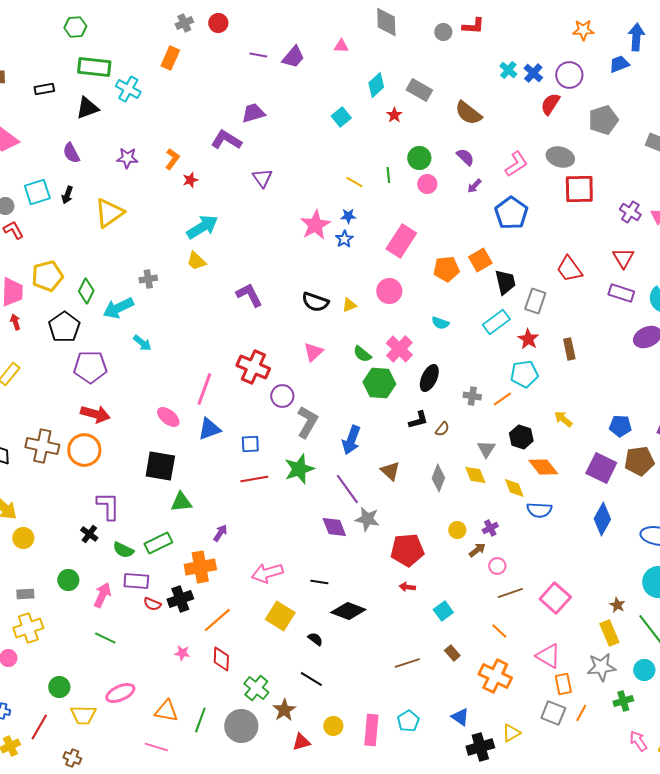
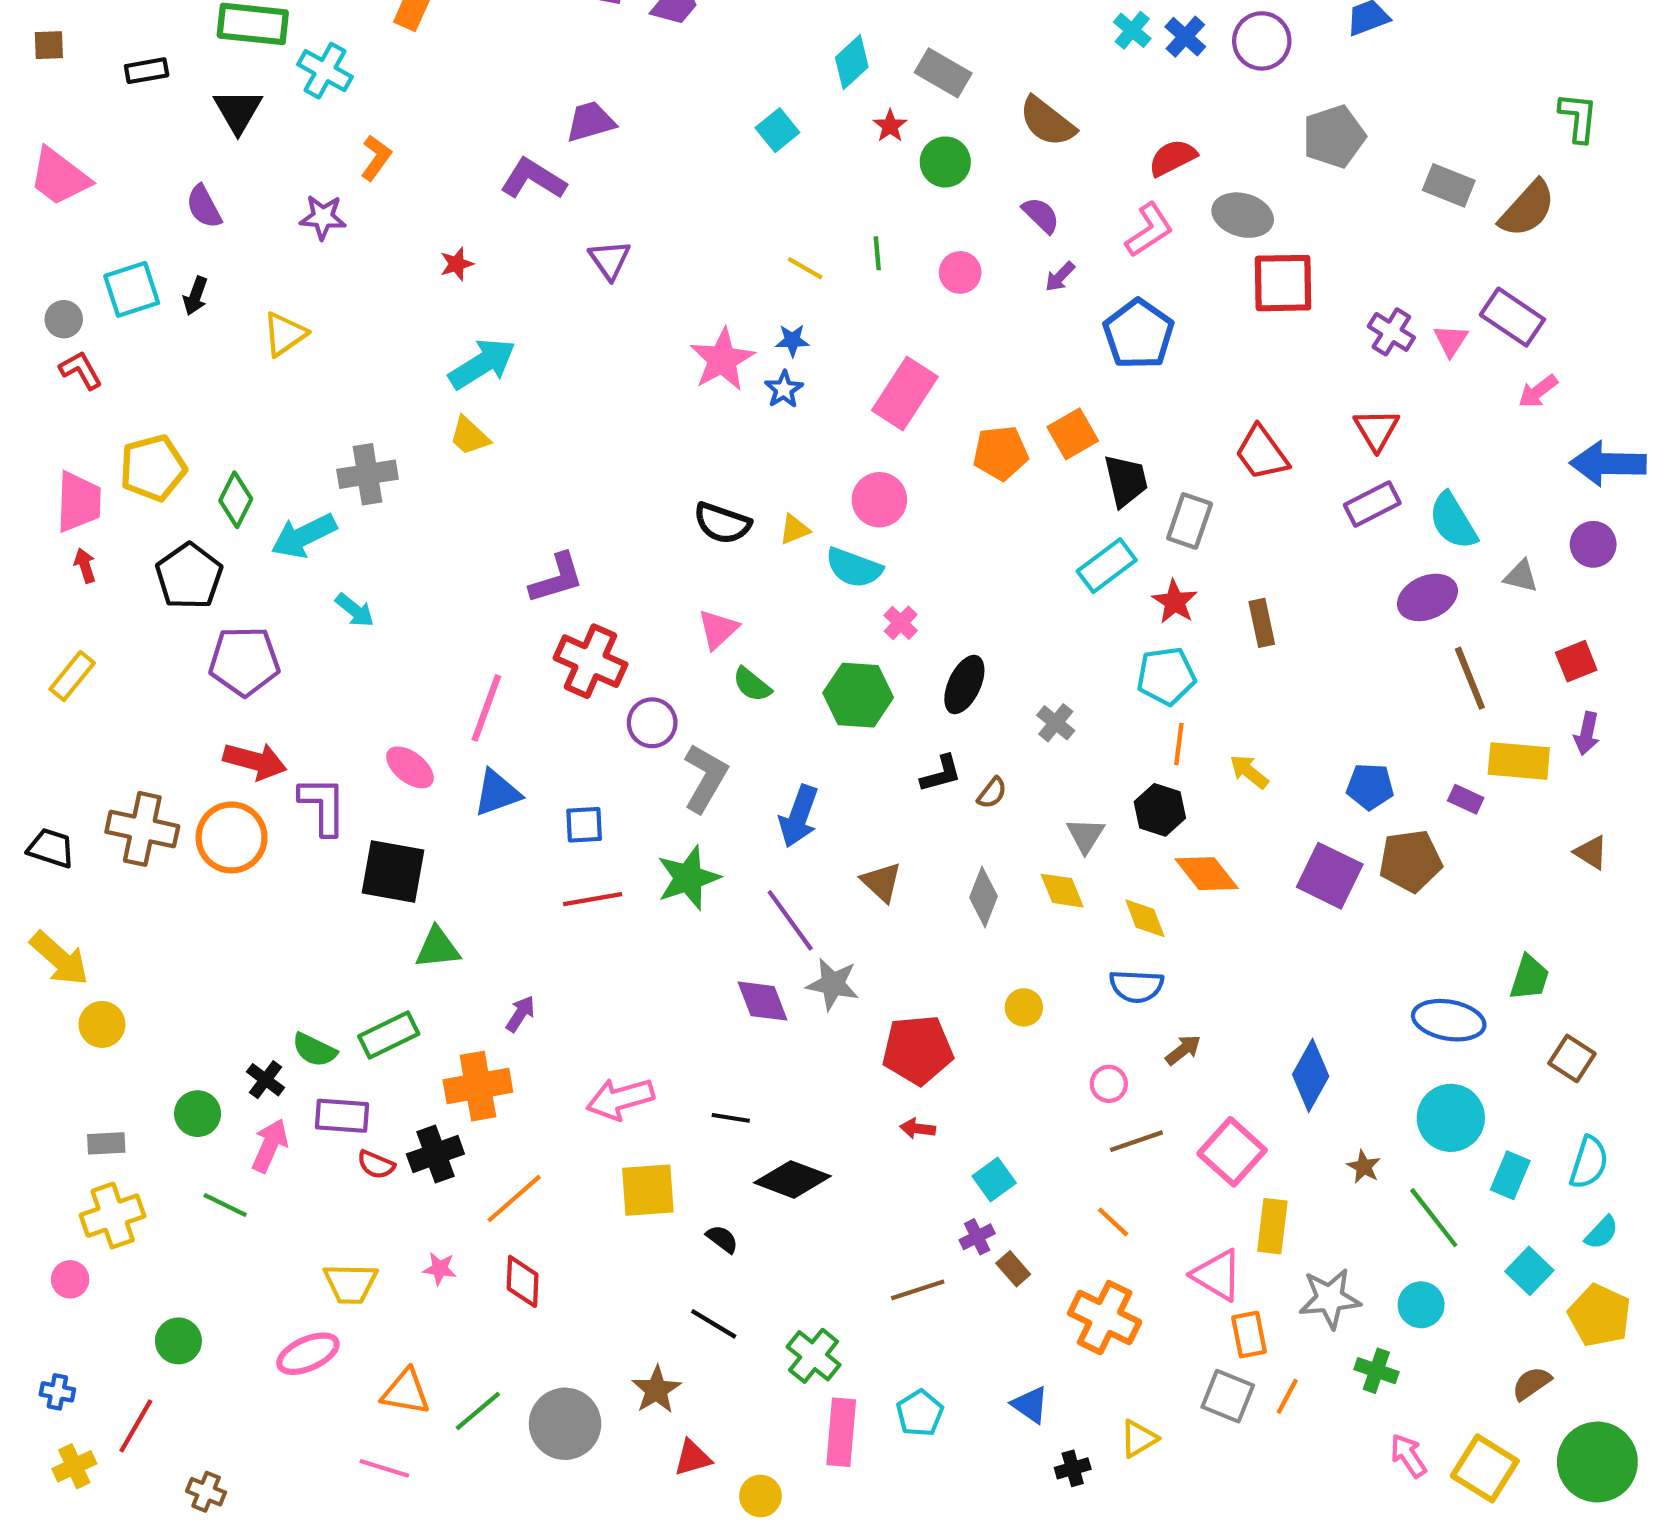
red semicircle: (550, 104) -> (1173, 158), moved, turned 30
black triangle: (87, 108) -> (238, 111), turned -40
green circle: (419, 158) -> (945, 162), moved
orange L-shape: (172, 159) -> (376, 158), moved
yellow triangle: (109, 213) -> (285, 334), size x0.7
gray cross: (148, 279) -> (367, 474), size x1.5
purple rectangle: (621, 293) -> (1372, 504), turned -45
purple L-shape: (249, 295) -> (557, 578), moved, turned 100
cyan semicircle: (440, 323) -> (854, 568), moved, size x1.5
pink cross: (399, 349) -> (901, 623), size x0.6
green semicircle: (362, 354) -> (752, 685), moved
gray cross: (472, 396) -> (1056, 723), turned 30
orange line: (502, 399) -> (1179, 744), moved, turned -48
purple L-shape: (108, 506) -> (323, 806), moved
blue semicircle: (539, 510) -> (1136, 986), moved
blue diamond: (602, 519) -> (1311, 1075), moved
purple cross: (490, 528) -> (977, 1237), moved
black cross: (89, 534) -> (266, 1080), moved
brown arrow: (477, 550) -> (1183, 1050), moved
yellow square: (280, 616) -> (648, 1190), turned -36
yellow rectangle: (609, 633) -> (1272, 1226), moved, turned 30
green line: (105, 638) -> (225, 1205), moved
green cross: (256, 688) -> (814, 1356), moved
green cross: (623, 701) -> (1376, 1371), turned 36
yellow trapezoid: (83, 715) -> (350, 1284), moved
green line: (200, 720) -> (478, 1411), turned 30
yellow circle: (333, 726) -> (760, 1496), moved
black cross: (480, 747) -> (1073, 1468), size x0.6

